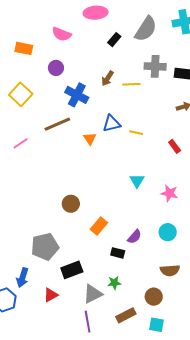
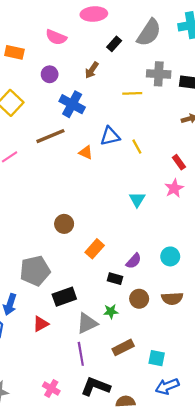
brown arrow: (108, 78) -> (92, 70), moved
yellow line: (136, 133) -> (137, 147), turned 48
orange triangle: (90, 139) -> (86, 152), turned -32
pink star: (169, 193) -> (174, 188), moved, turned 30
brown circle: (154, 297) -> (139, 299), moved

